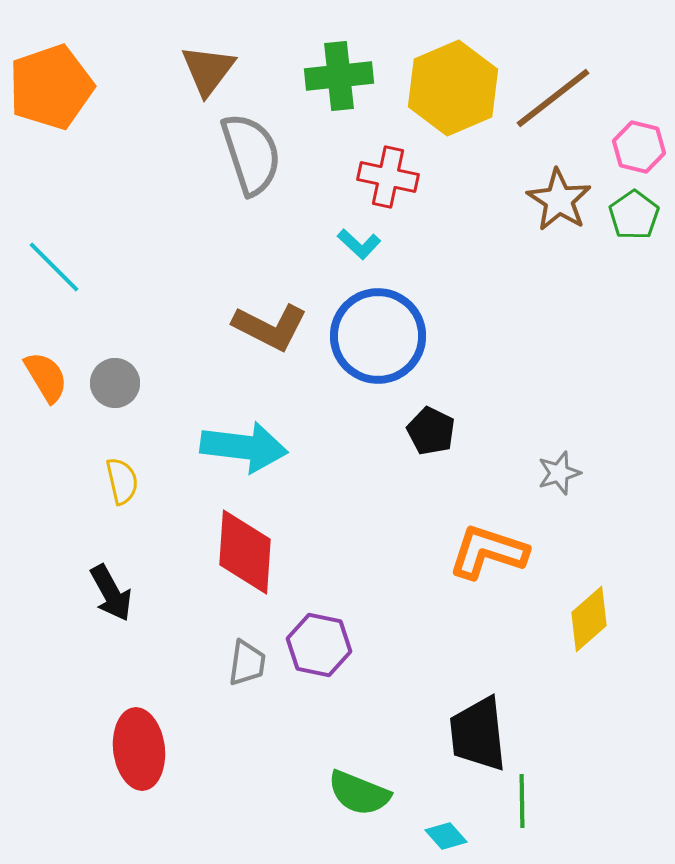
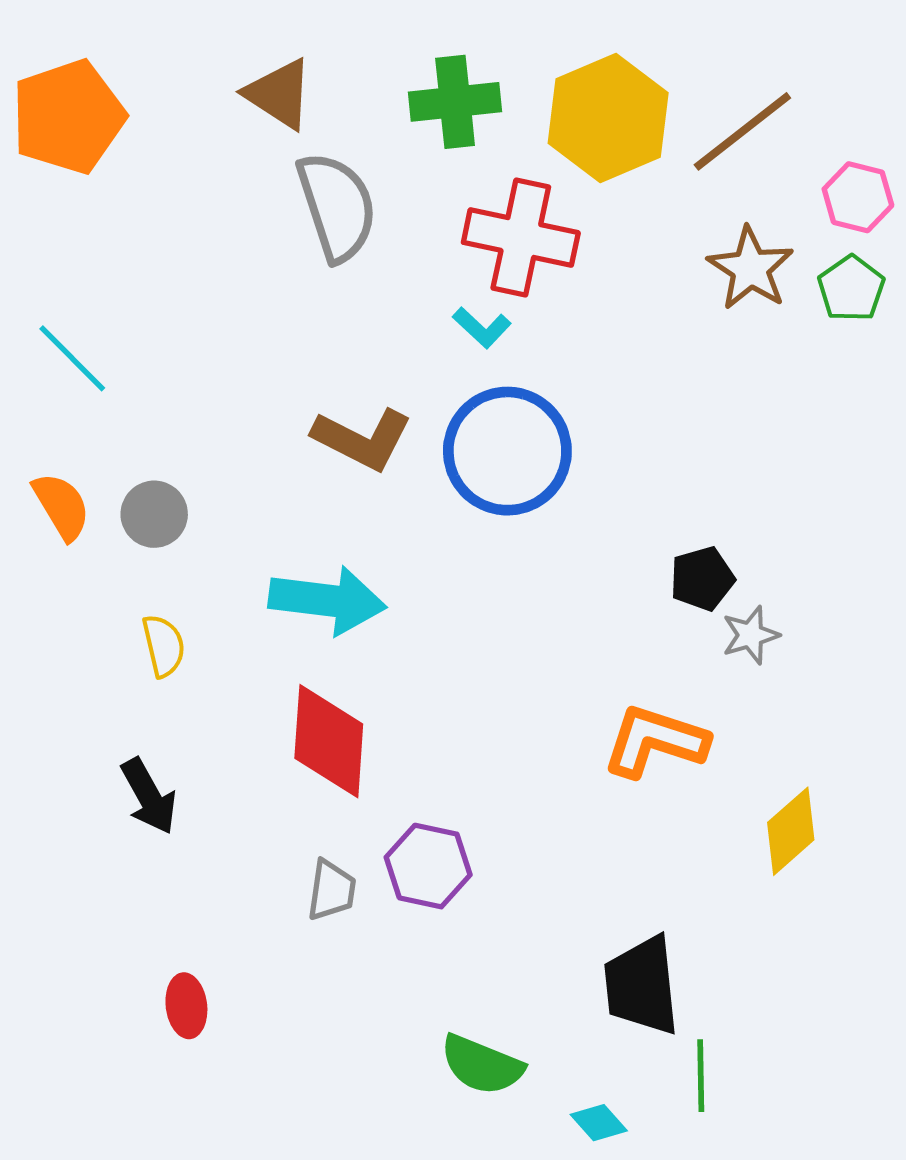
brown triangle: (208, 70) -> (279, 94), turned -34
red cross: (388, 177) -> (521, 238), size x1.4
black pentagon: (431, 431) -> (702, 579), moved, turned 30
red ellipse: (139, 749) -> (186, 1006), size x0.6

